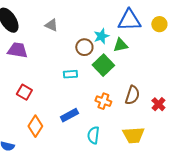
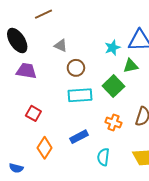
cyan star: (101, 36) -> (112, 48), moved
brown circle: (84, 47) -> (76, 68), moved
cyan rectangle: (70, 74) -> (80, 95), size x1.6

